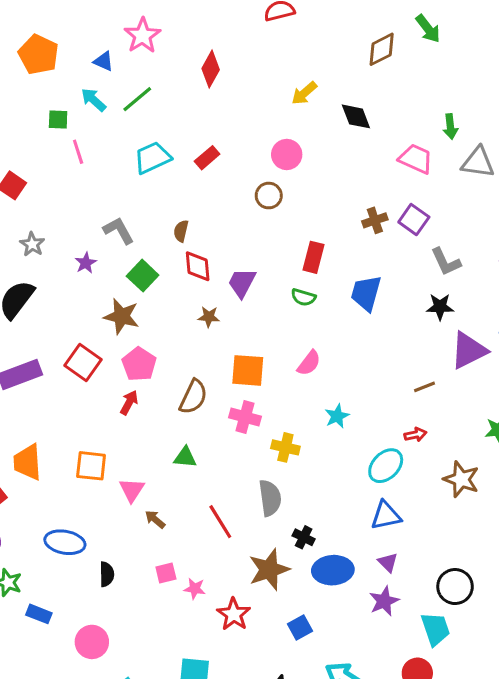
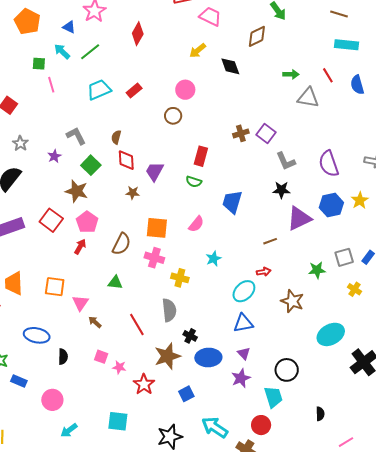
brown diamond: (382, 49) -> (257, 36), moved
green arrow: (450, 127) -> (291, 74), turned -84
pink trapezoid: (416, 159) -> (210, 17), moved
blue trapezoid: (366, 293) -> (232, 202), moved
pink square: (166, 573) -> (101, 357), turned 32

